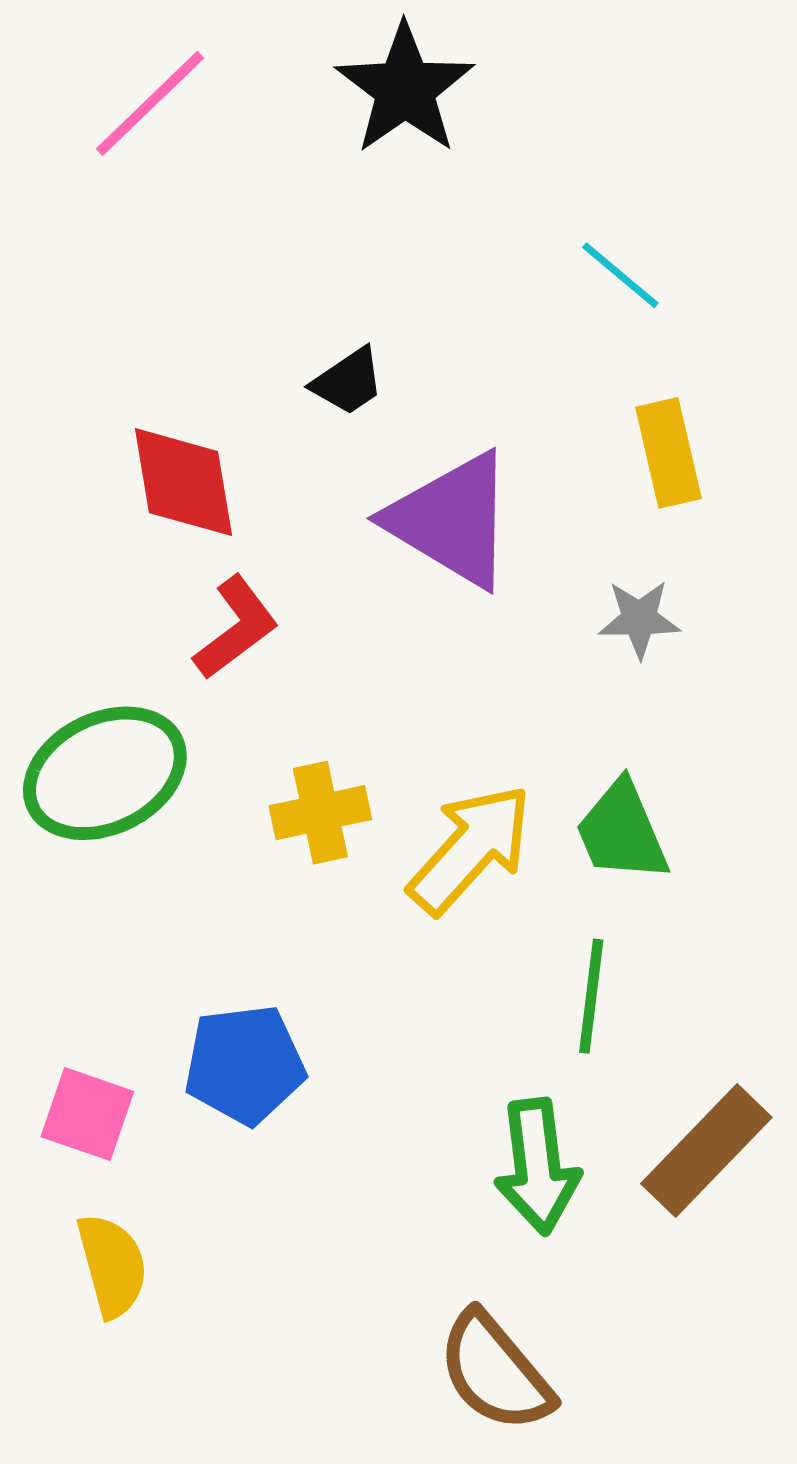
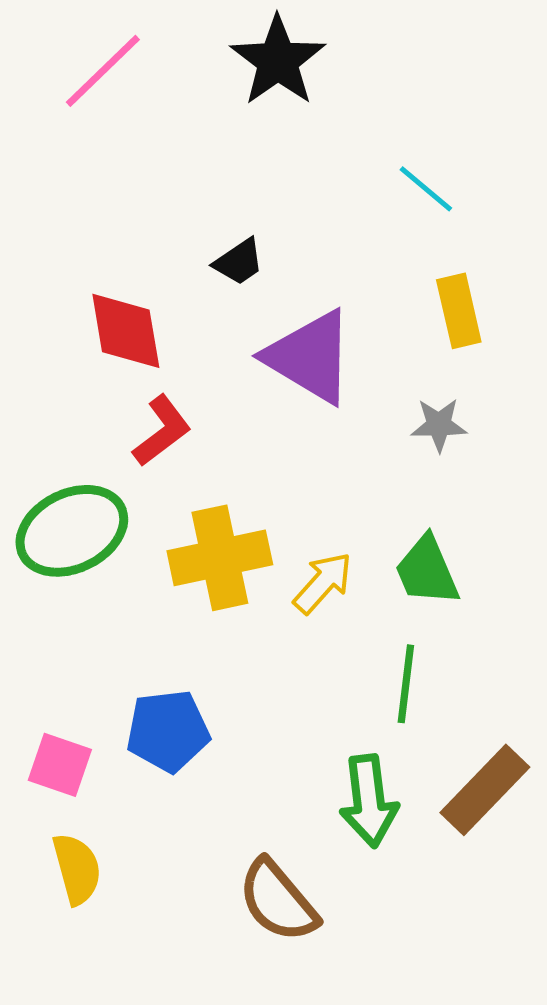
yellow cross: (320, 813) -> (220, 558), size x1.5
yellow arrow: (470, 849) -> (323, 583), size x0.7
brown semicircle: (495, 1372) -> (278, 901), moved

